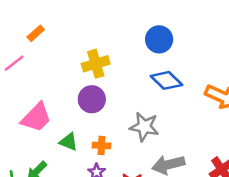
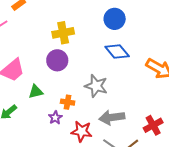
green triangle: (68, 142) -> (36, 92), turned -42
orange cross: (101, 146) -> (68, 102), moved

